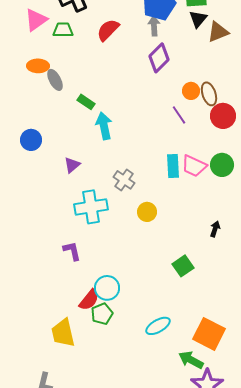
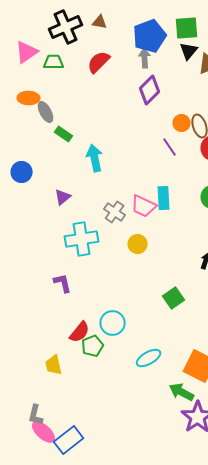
green rectangle: (86, 102) -> (64, 134), moved
pink trapezoid: (194, 166) -> (144, 206), moved
cyan circle: (107, 288) -> (113, 323), moved
yellow trapezoid: (63, 333) -> (54, 365), size x0.7

